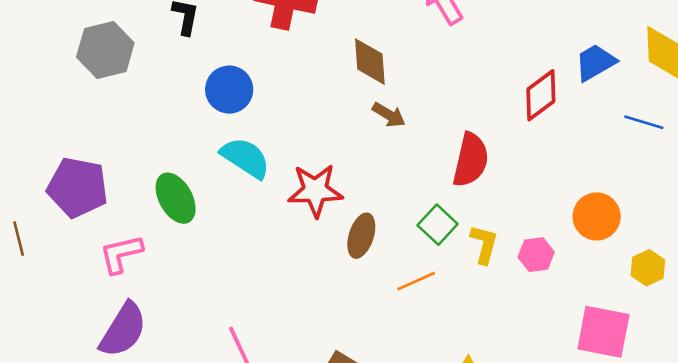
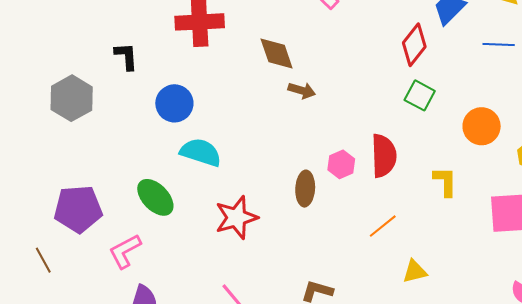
red semicircle: (471, 160) -> (384, 156), moved
red star: (315, 190) -> (236, 218), moved
green square: (438, 225) -> (420, 95), moved
yellow L-shape: (484, 244) -> (445, 182), moved
pink hexagon: (536, 255) -> (341, 164), moved
orange line: (416, 281) -> (383, 226), moved

